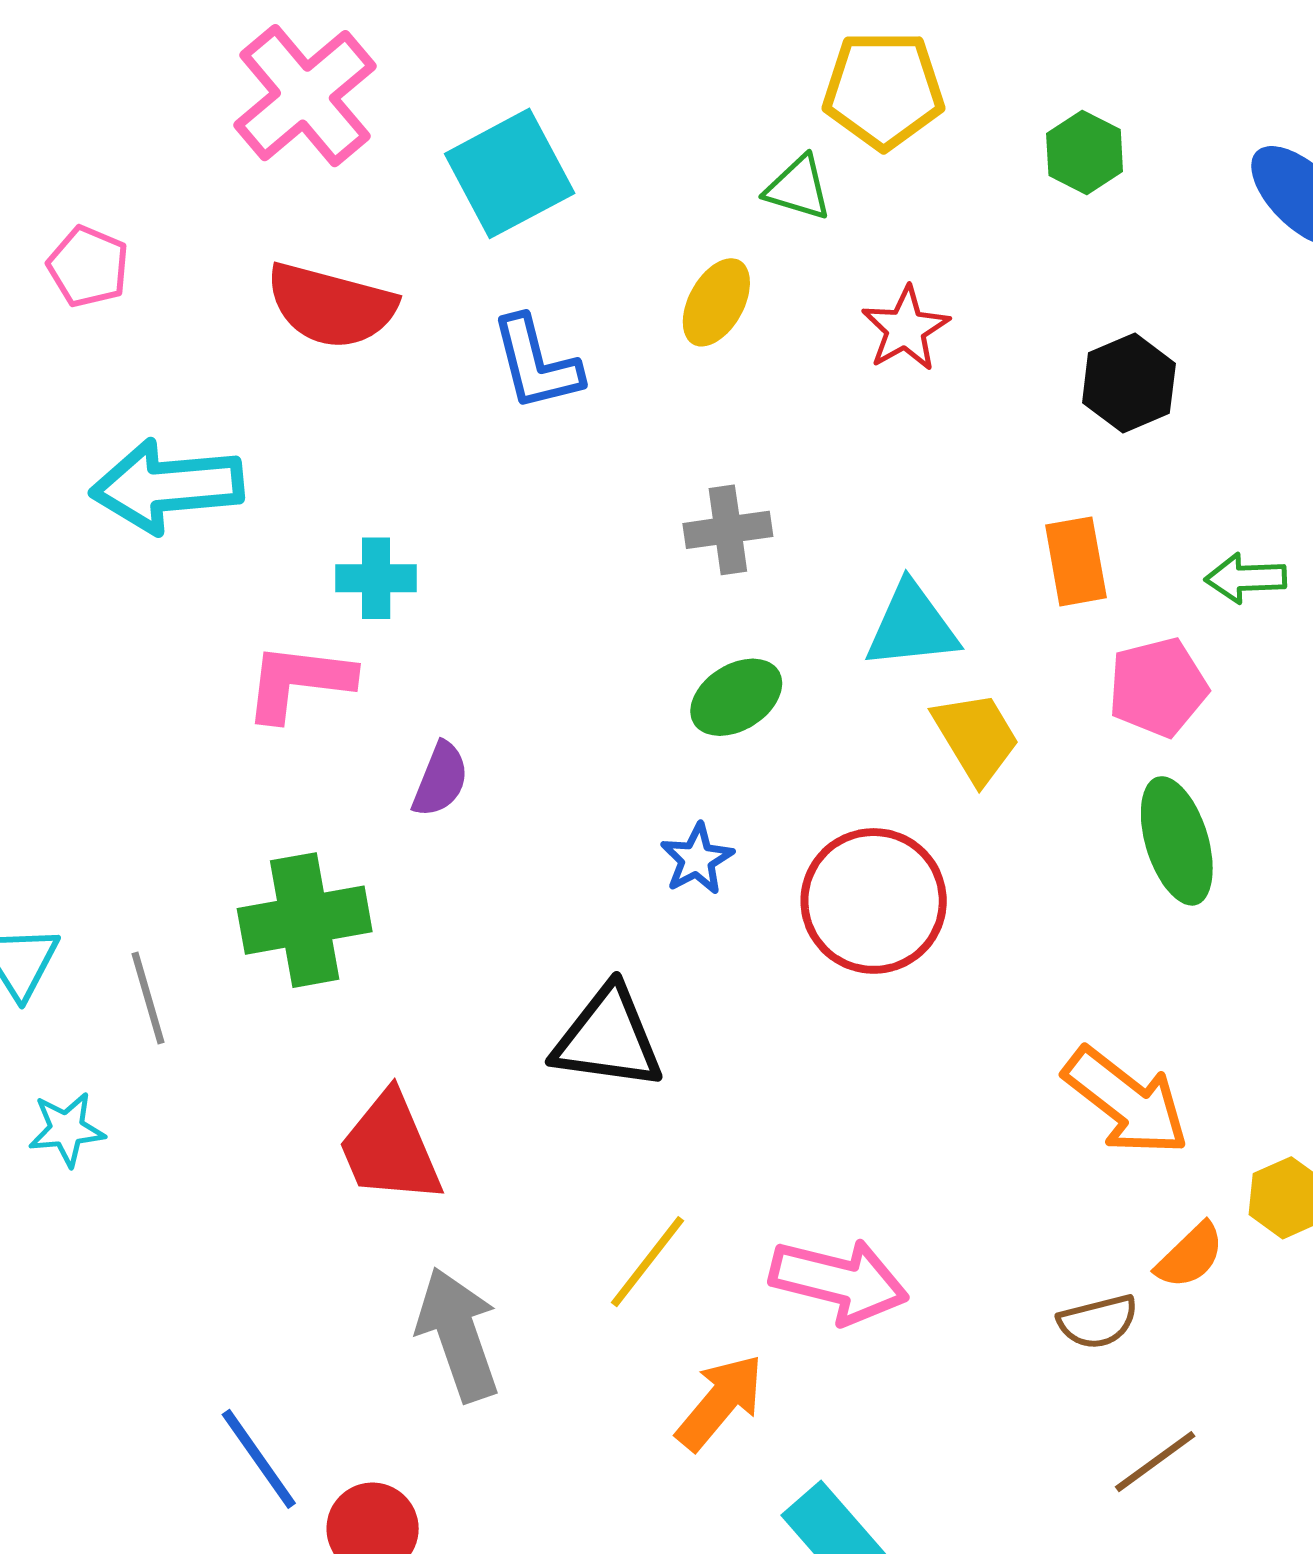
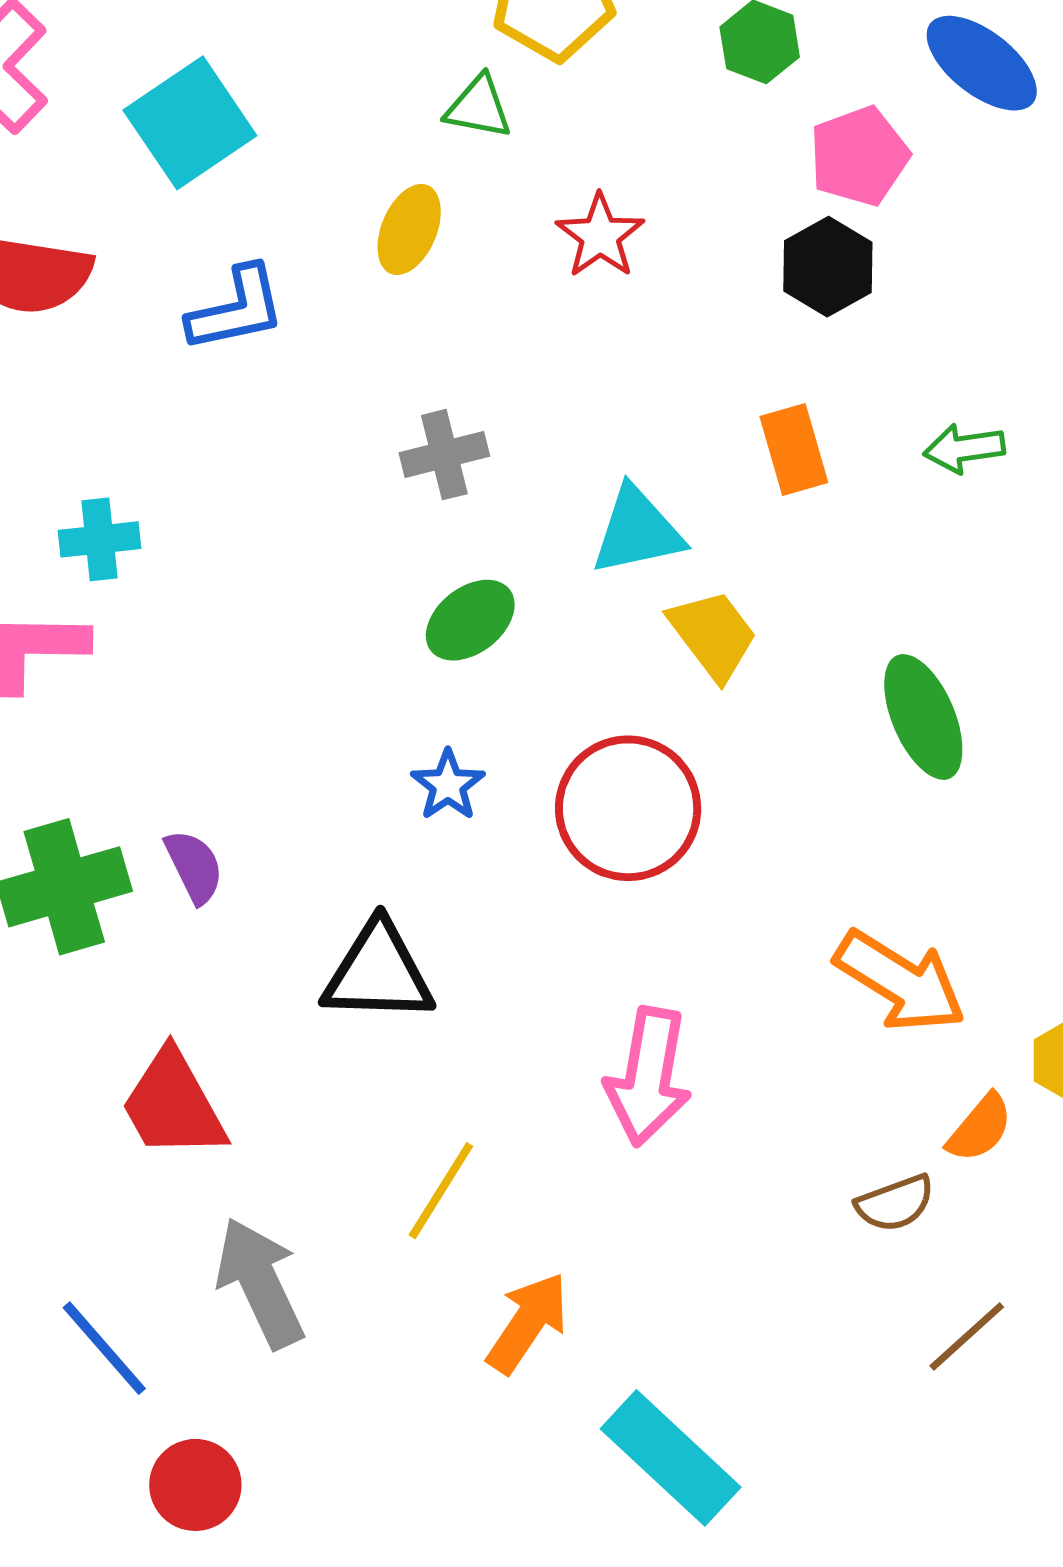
blue L-shape: (536, 363) -> (236, 309), turned -82
pink pentagon: (1158, 687) -> (859, 156), moved
purple semicircle: (440, 779) -> (194, 866), moved, turned -42
pink arrow: (839, 1281) -> (648, 1077), moved, turned 92
blue line: (259, 1459) -> (104, 1348), moved

